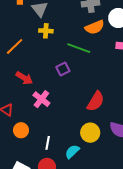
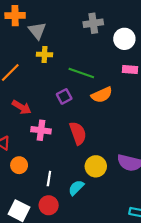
orange semicircle: (95, 27) -> (102, 95), moved
pink cross: (41, 99) -> (41, 130), turned -30
red semicircle: (96, 101) -> (78, 133), moved, turned -50

